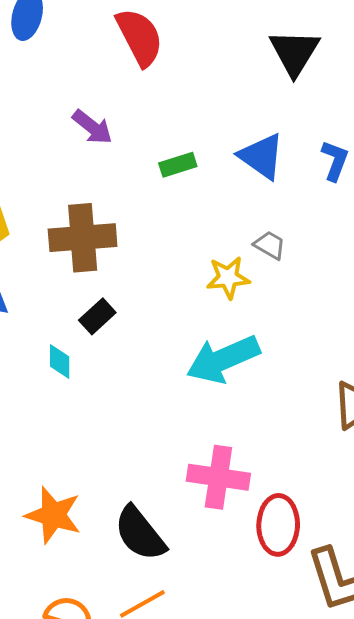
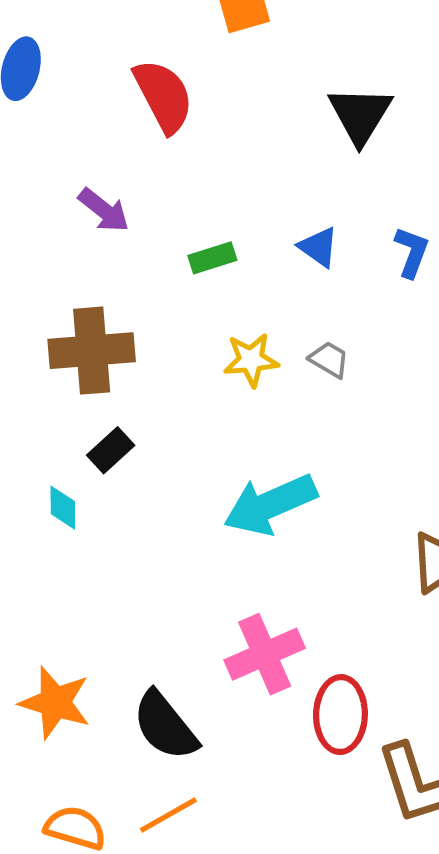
blue triangle: (261, 156) -> (319, 247), size x0.7
yellow star: (228, 278) -> (251, 360), moved
pink cross: (218, 477) -> (265, 654), turned -32

